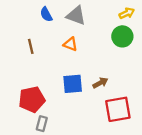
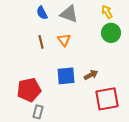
yellow arrow: (127, 13) -> (107, 12), moved, turned -96
orange triangle: (70, 44) -> (64, 40), turned 32
brown line: (31, 46) -> (41, 42), moved

